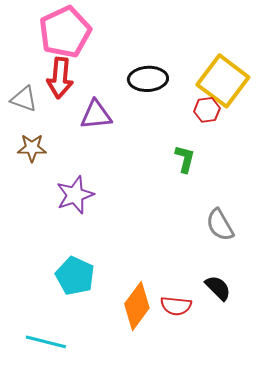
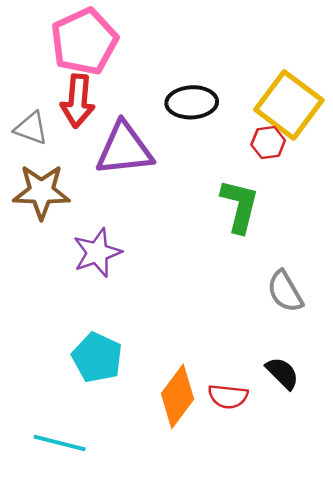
purple triangle: (96, 115) -> (124, 149), size x1.4
brown star: (32, 148) -> (41, 192), size x1.5
green L-shape: (185, 159) -> (240, 206), size x1.5

